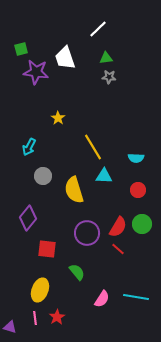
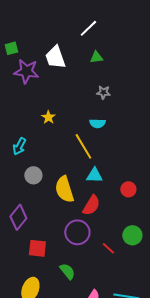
gray star: (109, 77) -> (103, 92), moved
cyan semicircle: (136, 158) -> (97, 123), moved
green circle: (142, 224) -> (132, 235), moved
red semicircle: (118, 227) -> (91, 205), moved

